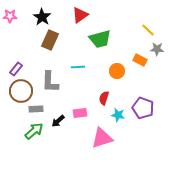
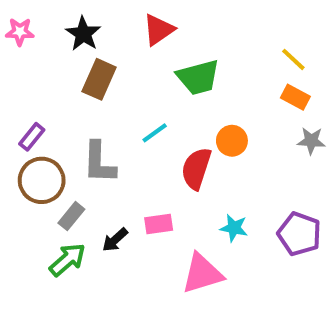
gray star: (157, 49) -> (311, 141), moved
orange rectangle: (140, 60) -> (295, 97), moved
cyan line: (78, 67) -> (155, 133), turned -32
red semicircle: (104, 98) -> (196, 168), moved, size x1.5
purple pentagon: (143, 108) -> (299, 234), moved
gray rectangle: (36, 109) -> (71, 216), turned -48

